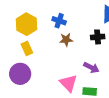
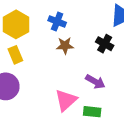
black cross: (98, 37) -> (105, 44), turned 32
pink triangle: (68, 83) -> (66, 100), turned 30

